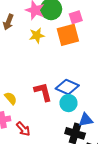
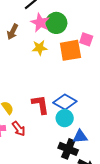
pink square: (76, 17) -> (86, 39), moved, turned 32
red arrow: (23, 129) -> (19, 129), moved

